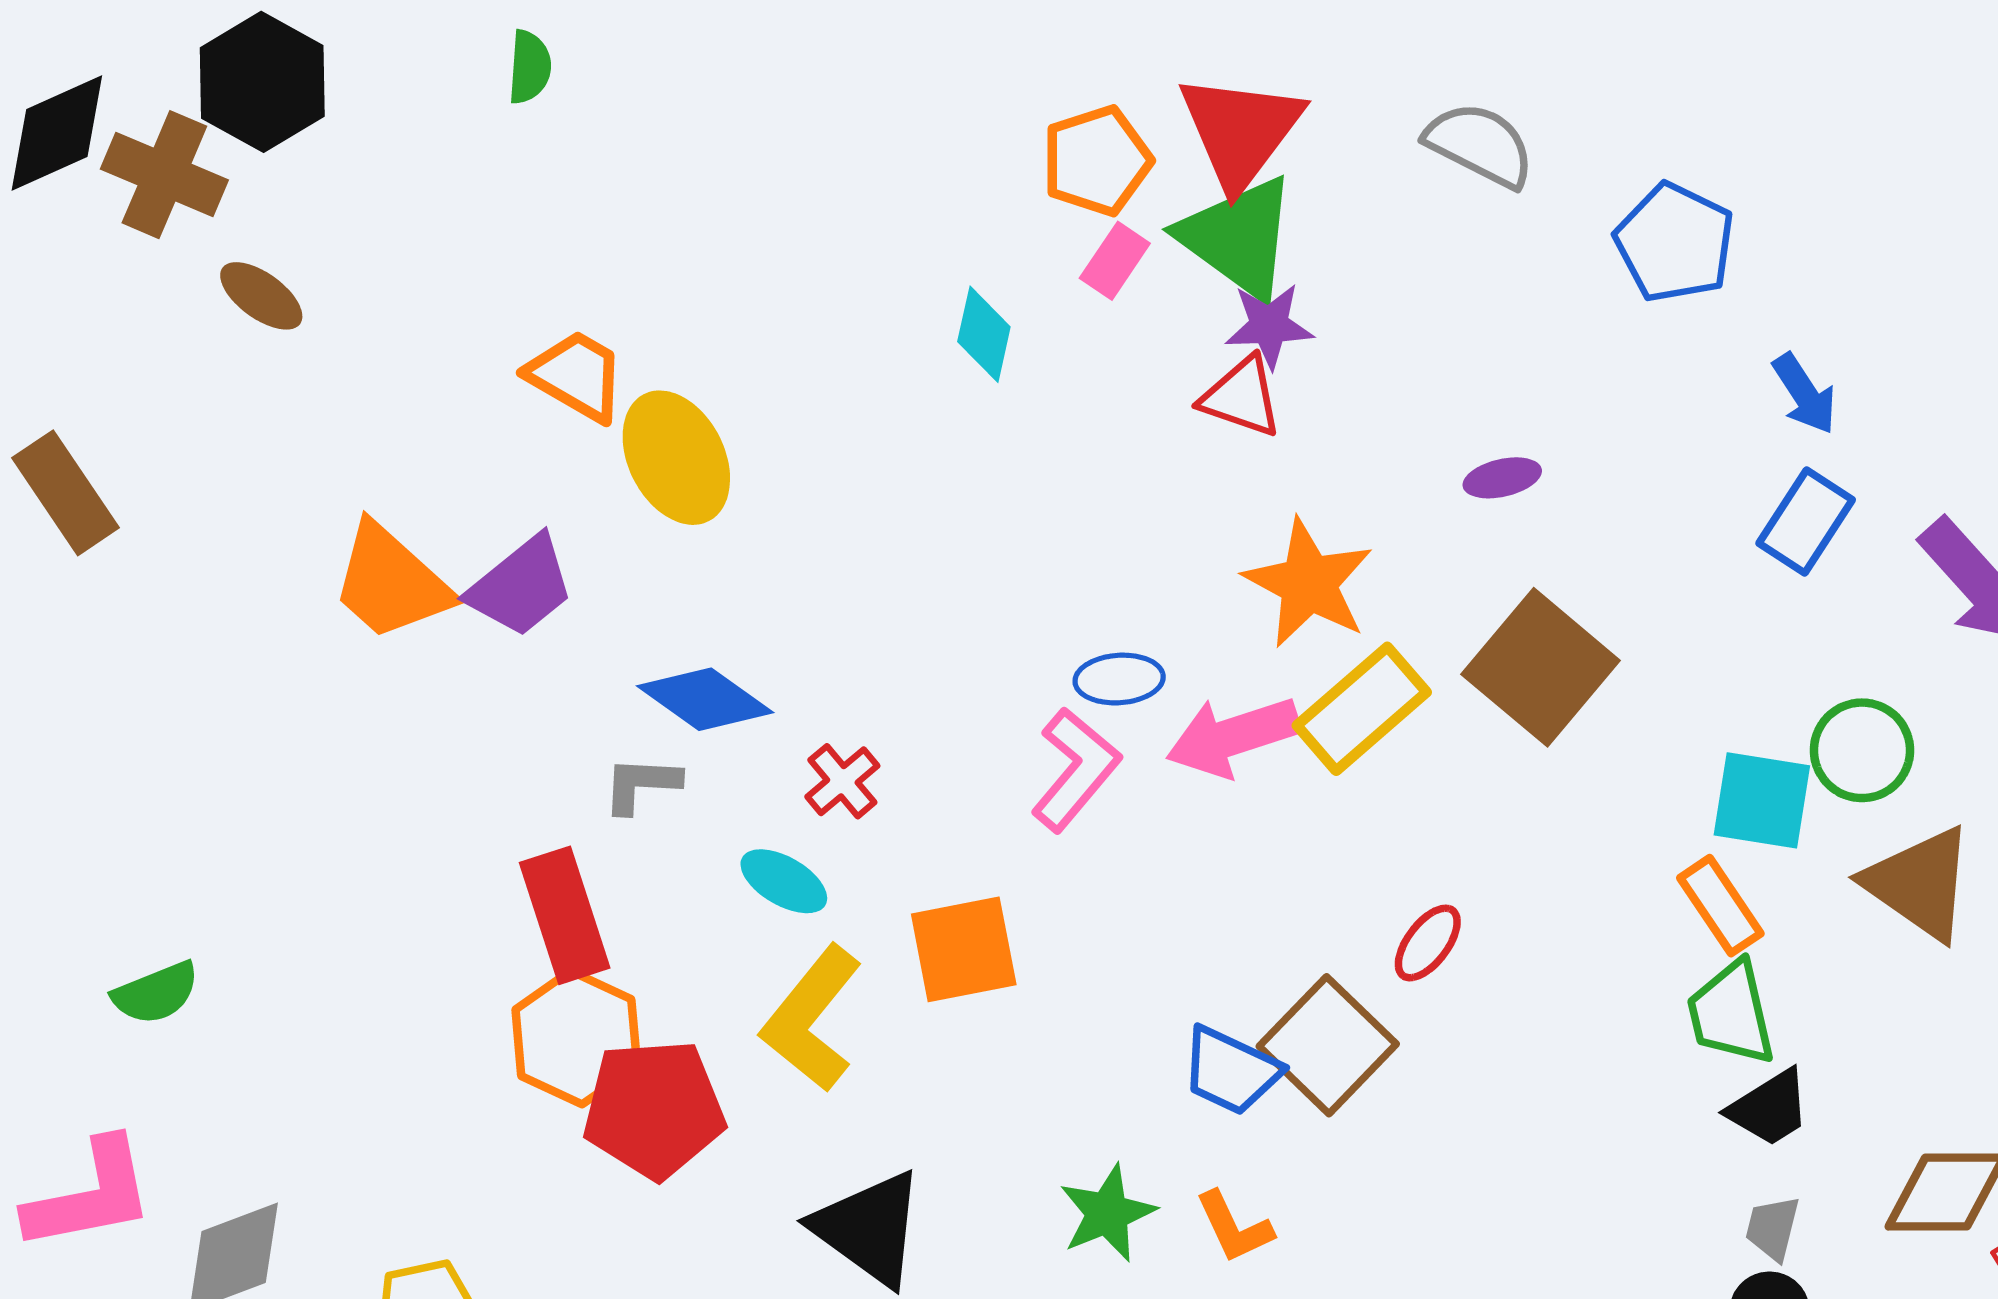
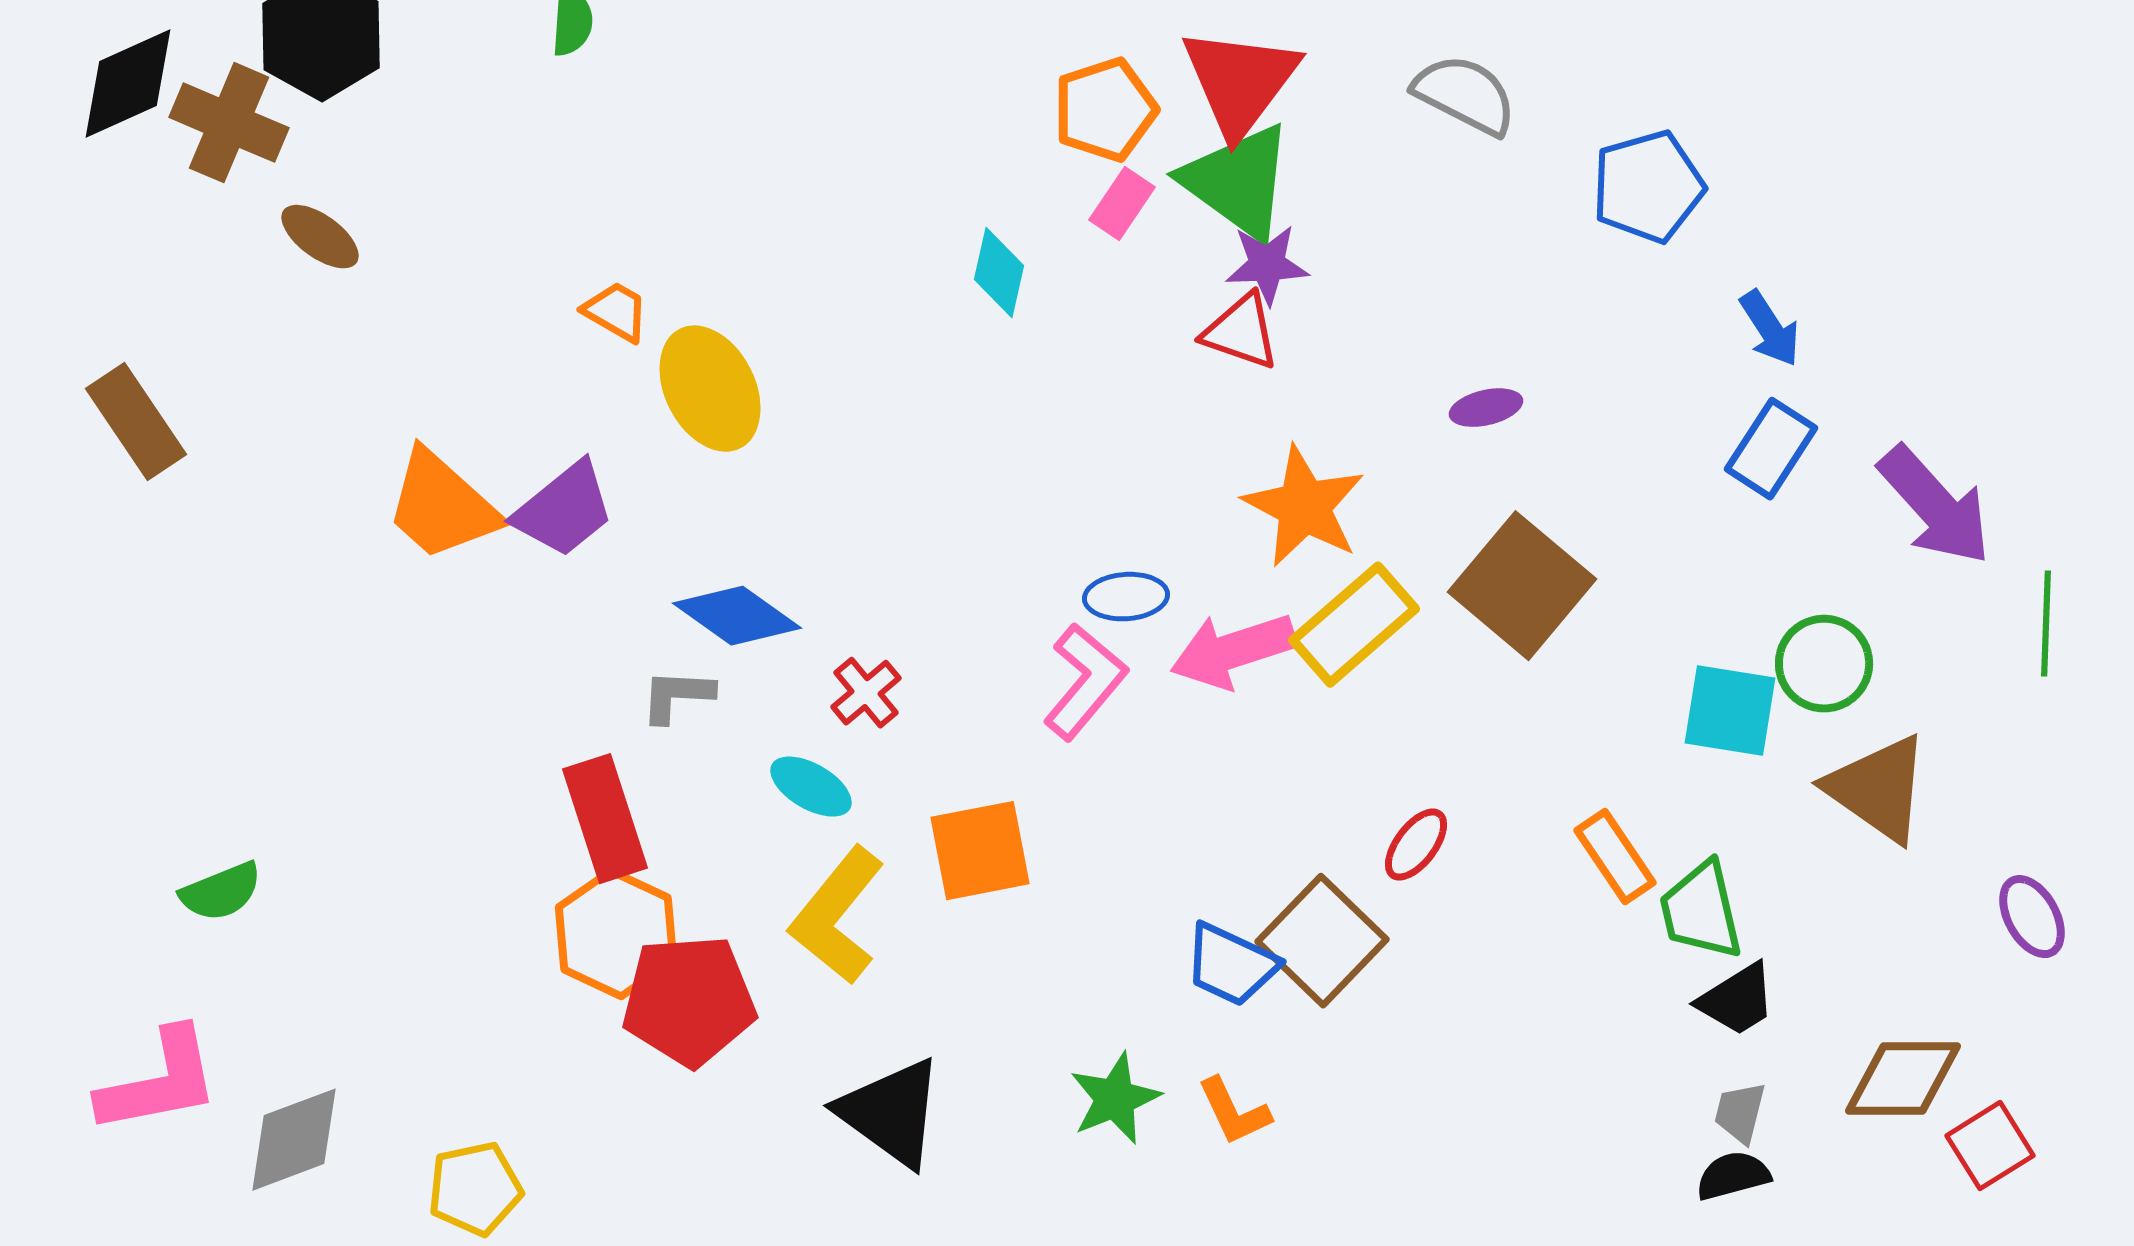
blue pentagon: (1675, 243) -> (1648, 187), turned 30
orange trapezoid: (576, 376) -> (616, 312), size x0.7
orange rectangle: (1720, 906) -> (1615, 857), moved

